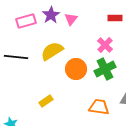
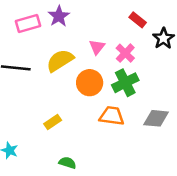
red rectangle: (115, 18) -> (138, 20), turned 40
pink triangle: (71, 19) -> (97, 47), moved
orange trapezoid: (99, 107) -> (112, 116), moved

